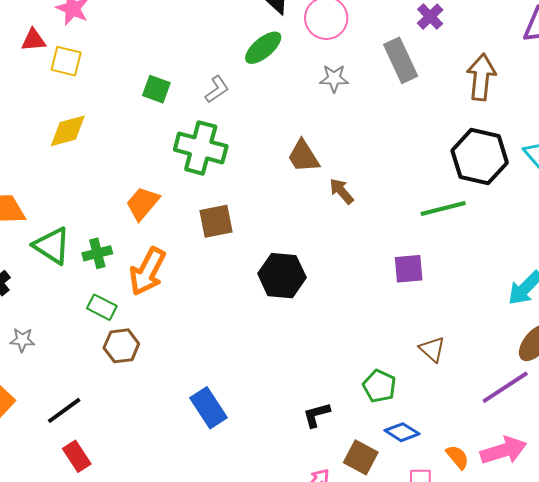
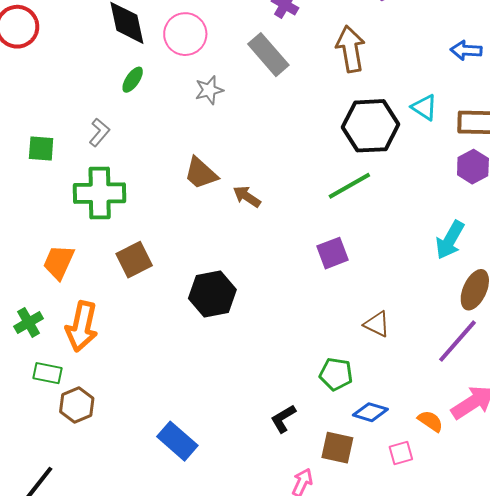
green ellipse: (263, 48) -> (133, 80), size x0.7

